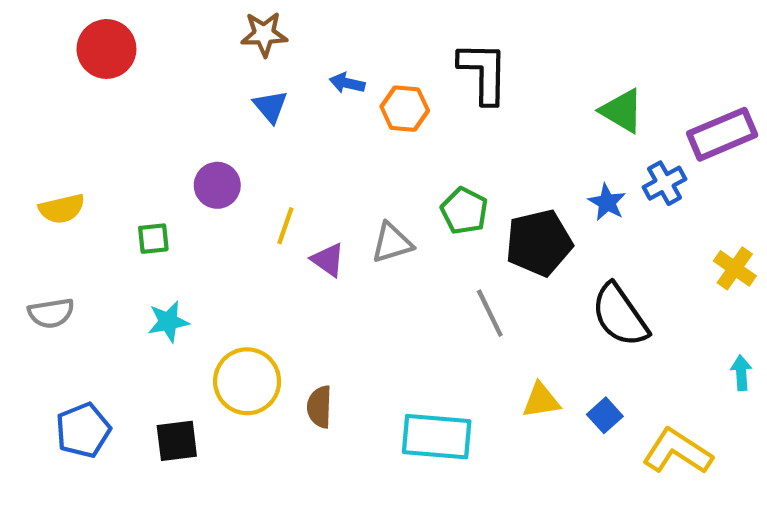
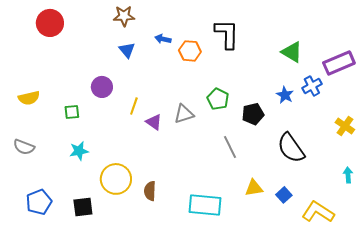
black pentagon: (539, 243) -> (253, 114), size x0.7
gray semicircle: (51, 313) -> (24, 147), turned 30

